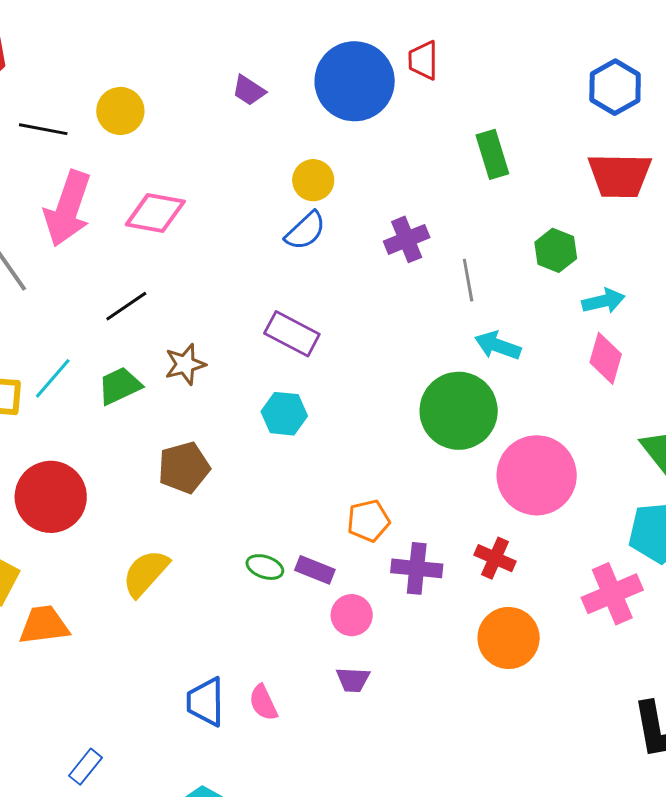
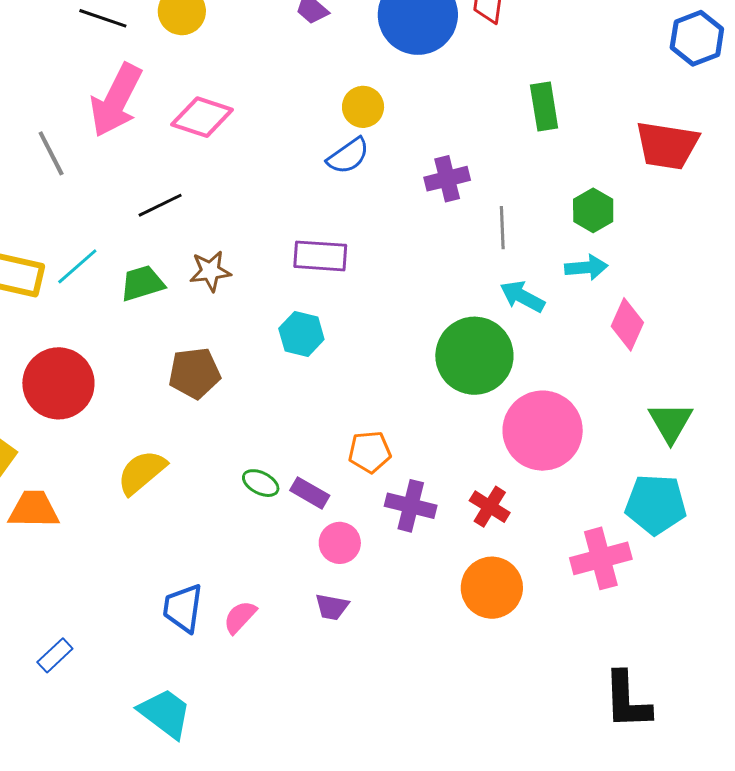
blue hexagon: (615, 87) -> (697, 38), moved
cyan arrow: (603, 301) -> (586, 267), moved
purple rectangle: (292, 334) -> (320, 256), turned -32
pink semicircle: (263, 703) -> (240, 617), turned 60

